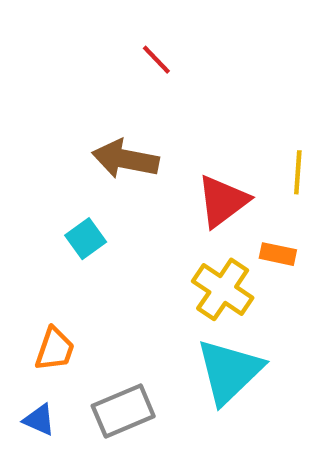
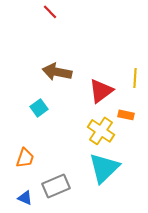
red line: (156, 60) -> (50, 12), moved
blue triangle: (39, 420) -> (25, 198), moved

